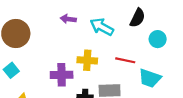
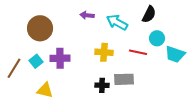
cyan circle: (158, 39) -> (157, 38), moved
purple cross: (62, 75) -> (60, 58), moved
cyan trapezoid: (150, 78) -> (175, 54), moved

